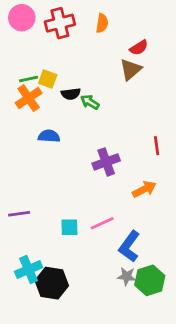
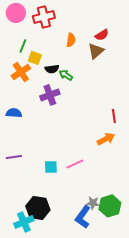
orange semicircle: (102, 23) -> (71, 40), moved
green line: (29, 79) -> (23, 46), moved, turned -56
blue semicircle: (49, 136) -> (14, 113), moved
red line: (157, 146) -> (114, 116), moved
purple cross: (106, 162) -> (50, 95), moved
blue L-shape: (129, 246) -> (83, 217), moved
cyan cross: (29, 269) -> (24, 222), moved

